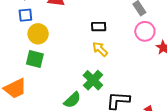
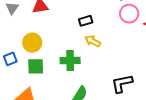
blue square: (25, 15) -> (10, 59), moved
green cross: (93, 80) -> (70, 60), moved, turned -30

